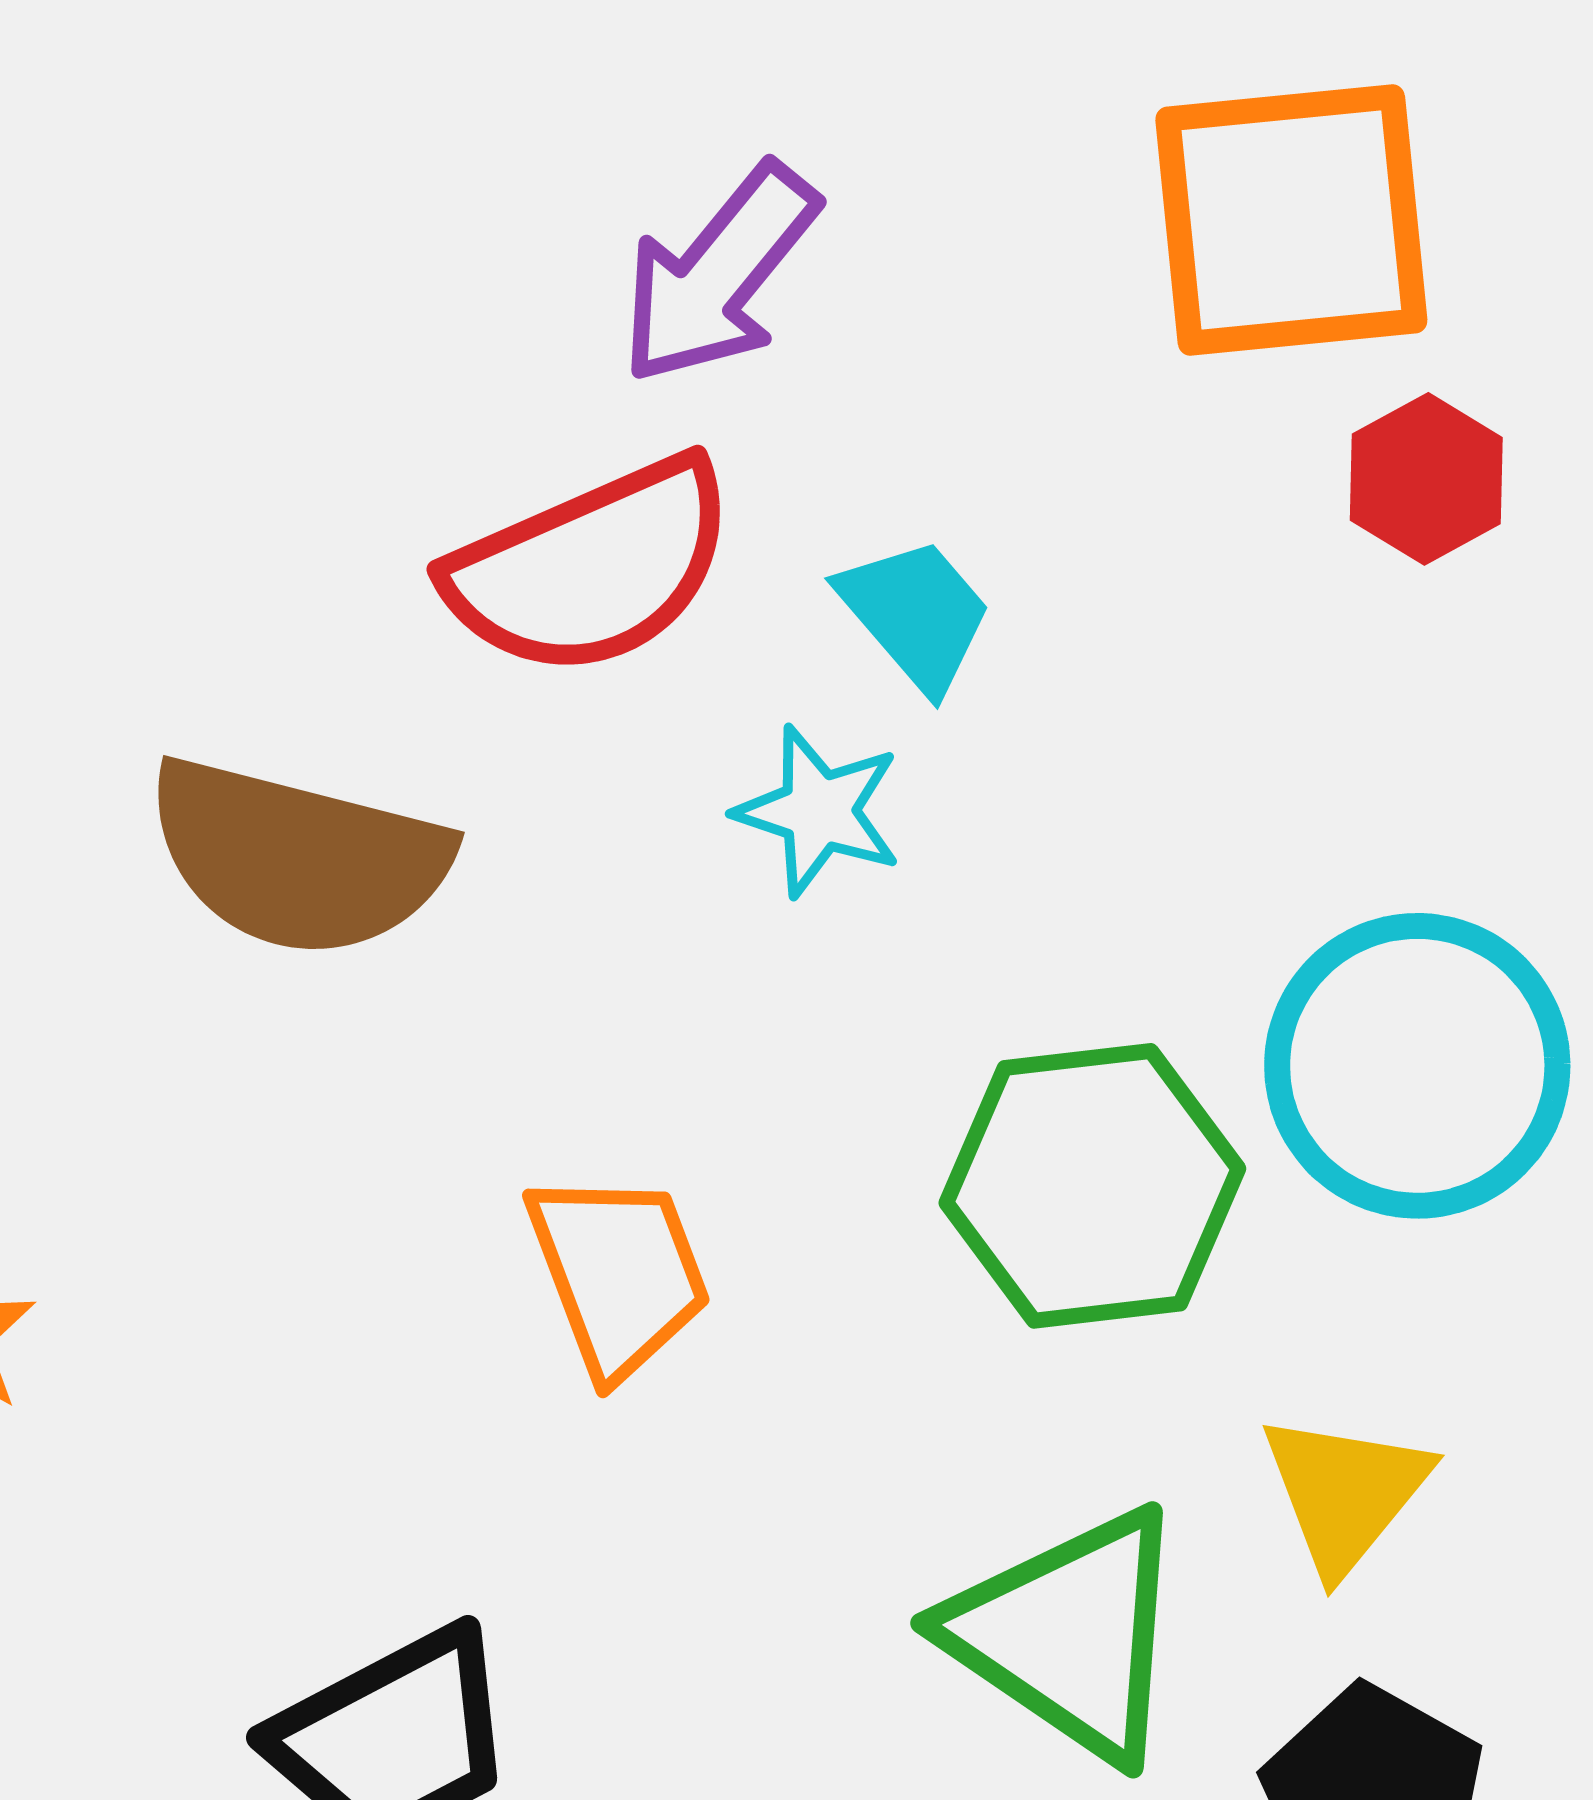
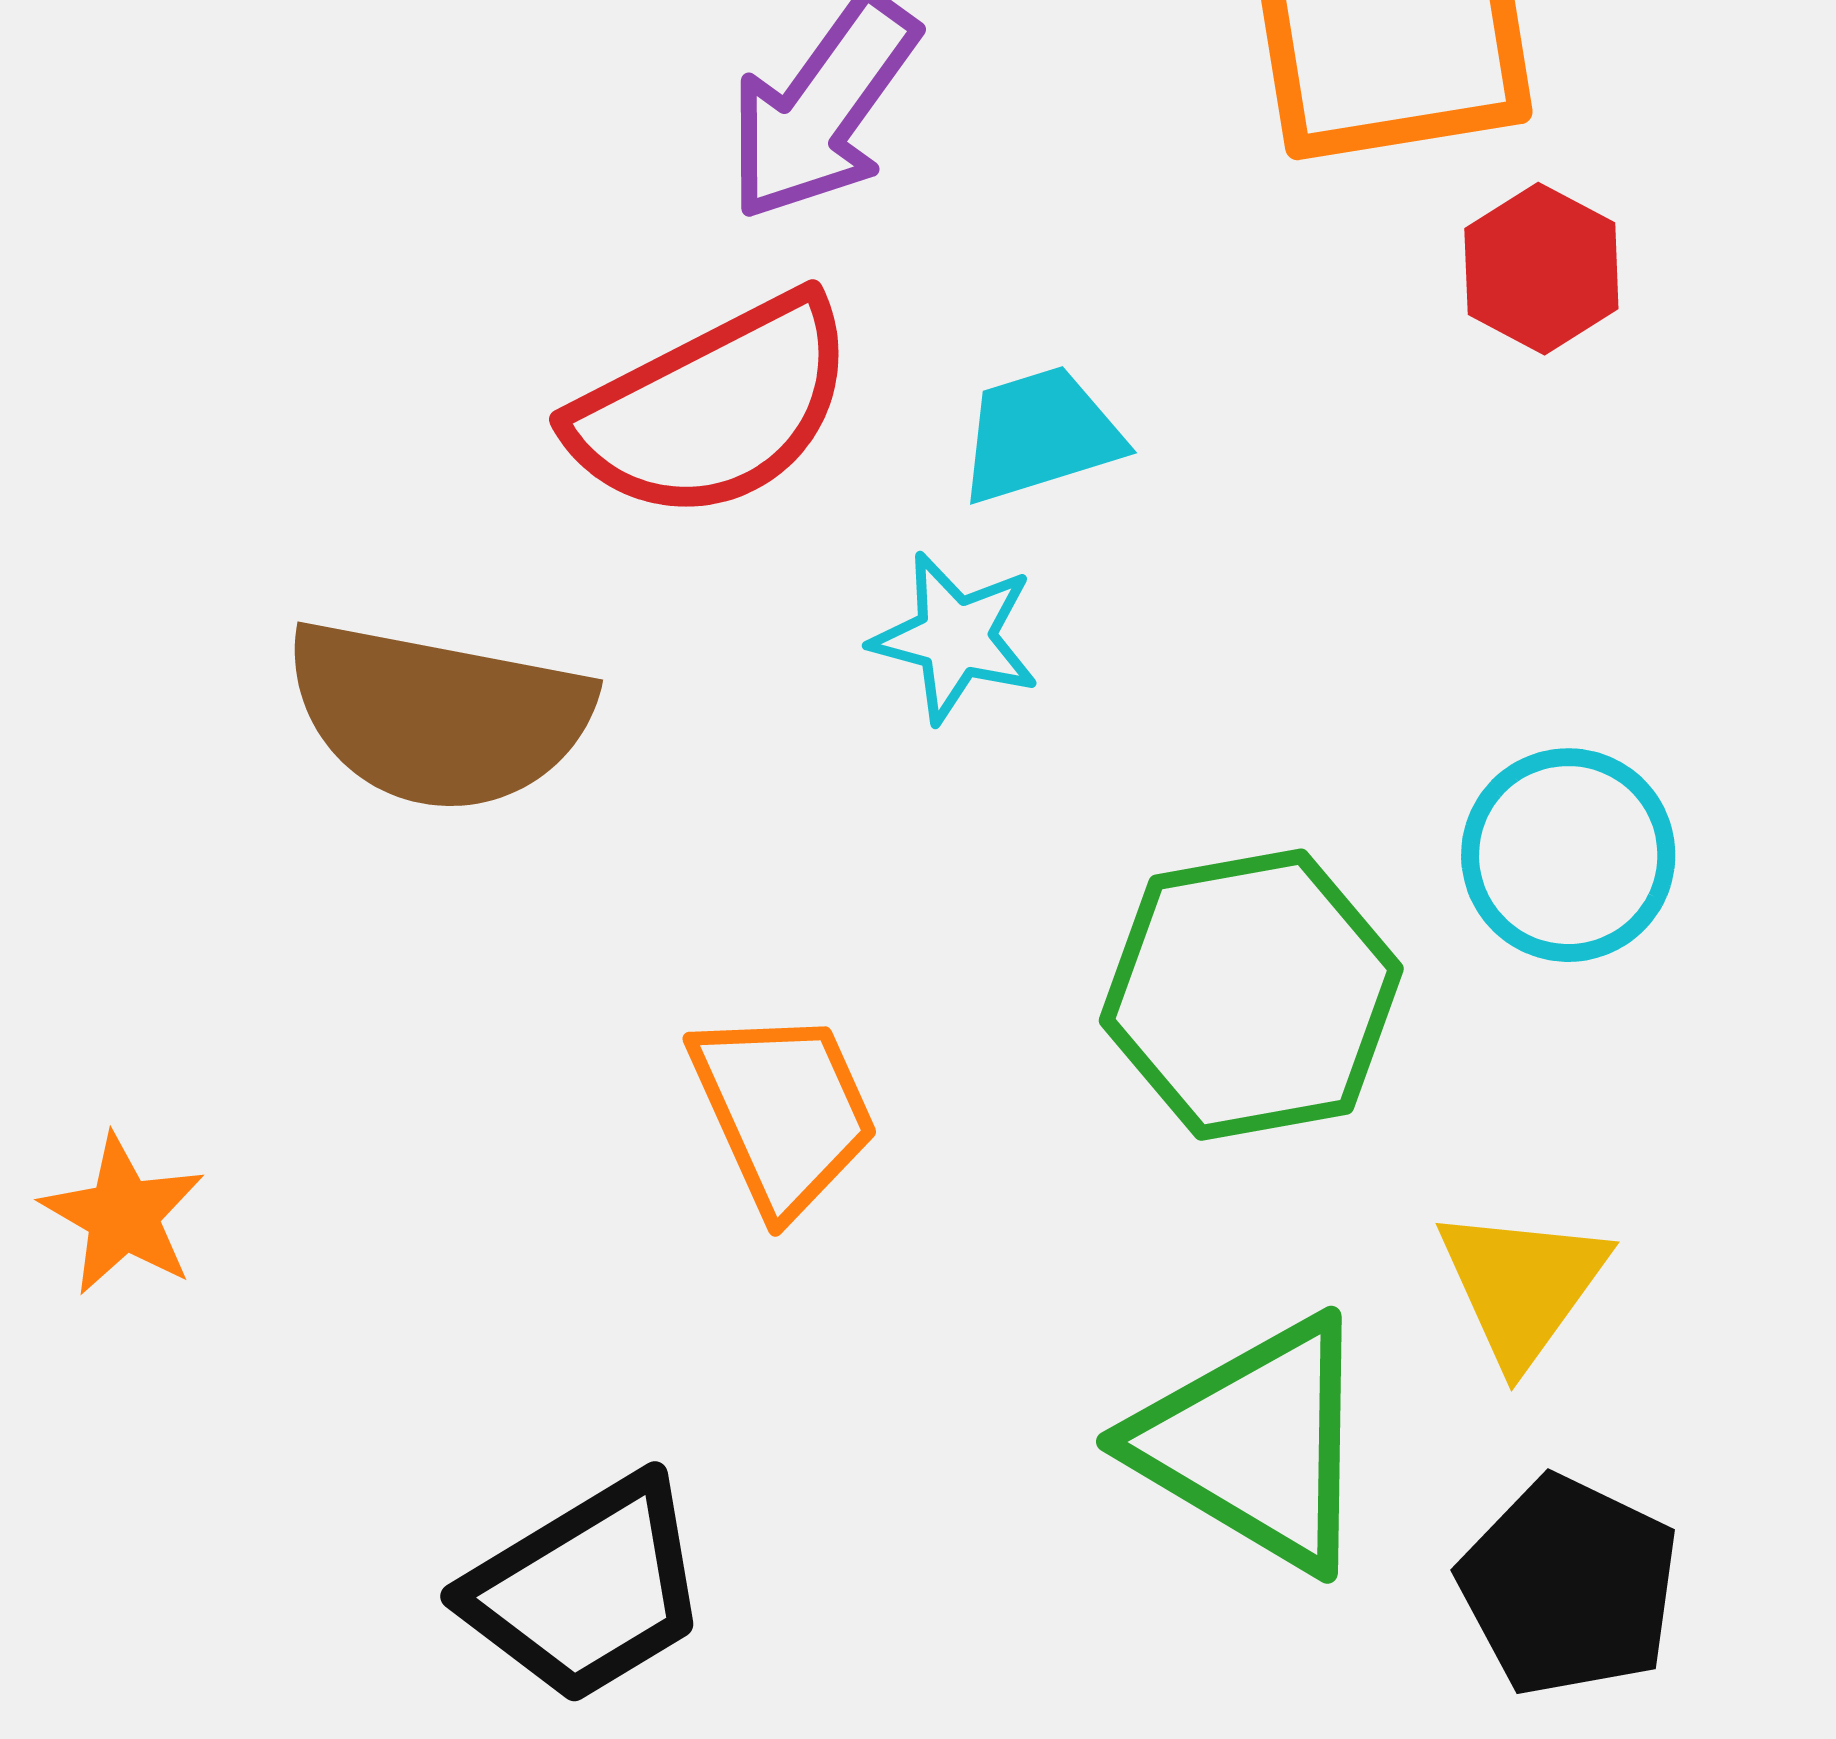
cyan trapezoid: (916, 614) -> (1040, 435), turned -63
cyan circle: (1417, 1066) -> (1568, 855), size x0.7

